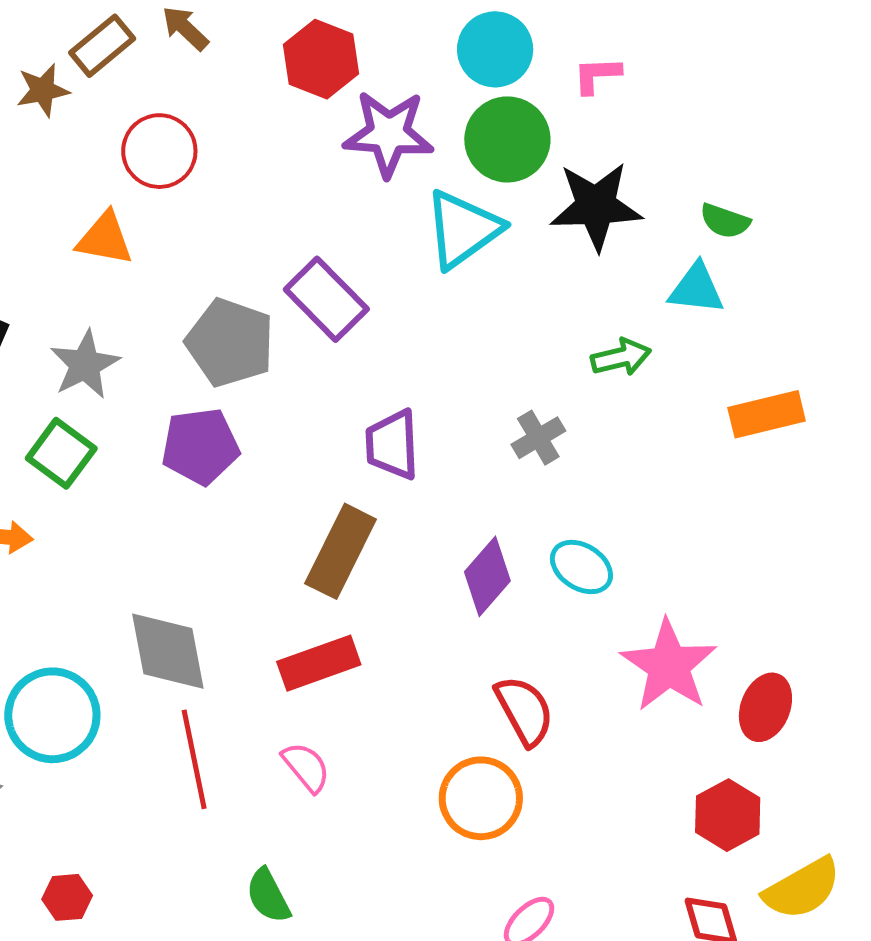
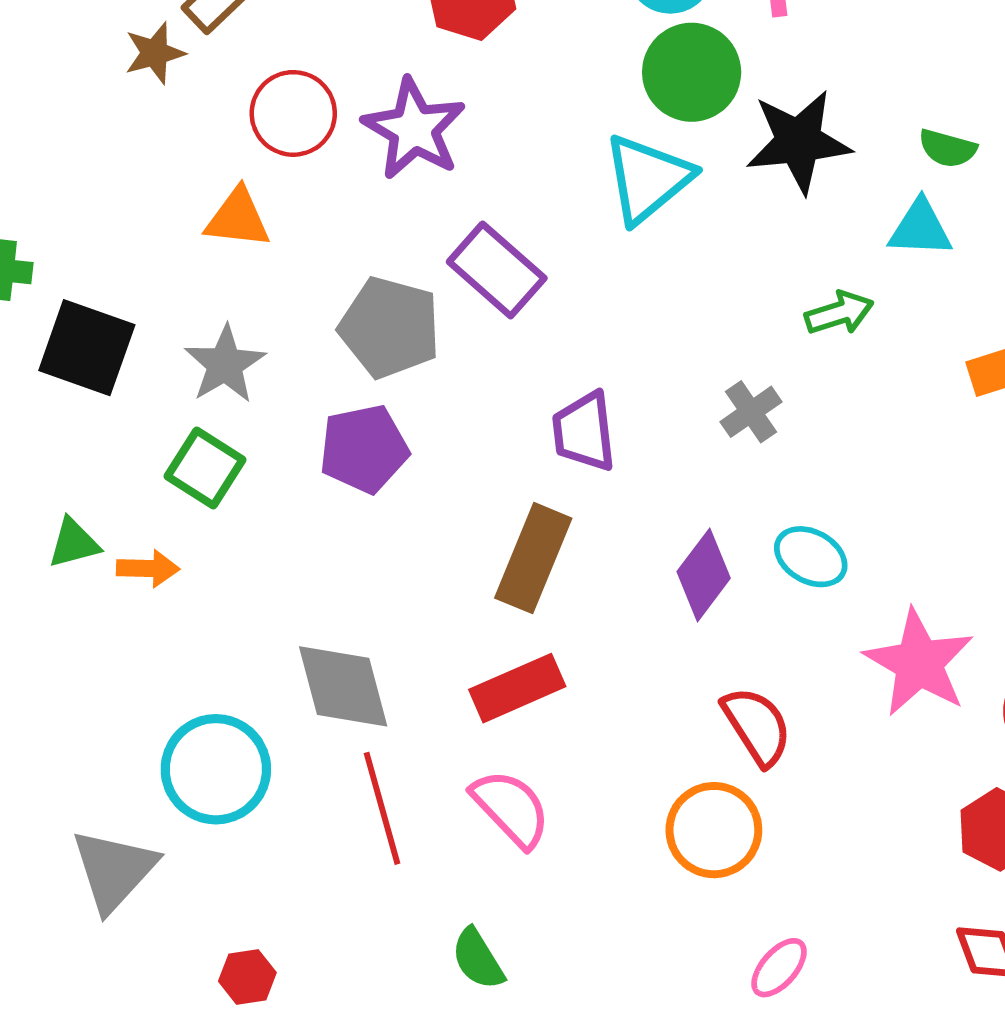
purple star: (388, 134) -> (414, 129), moved, turned 30
pink semicircle: (306, 767) -> (511, 808), size x1.4

